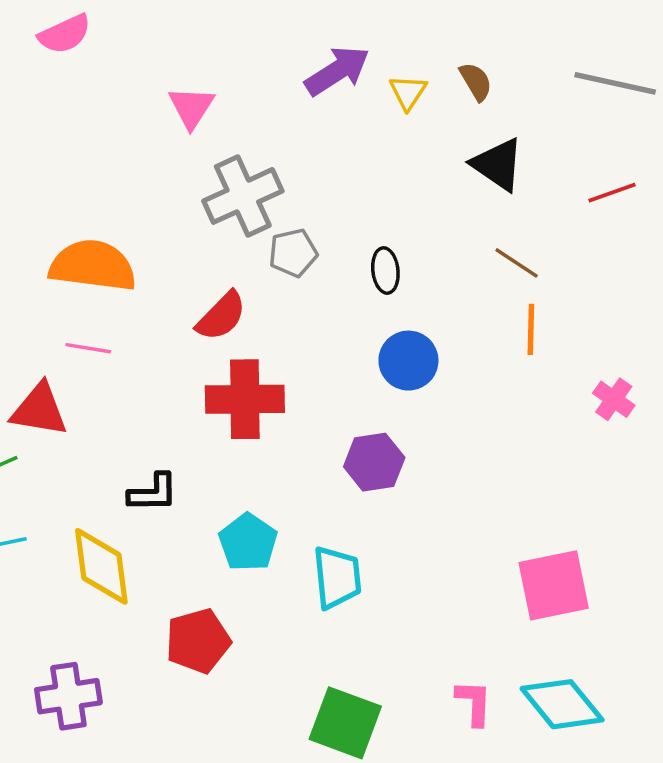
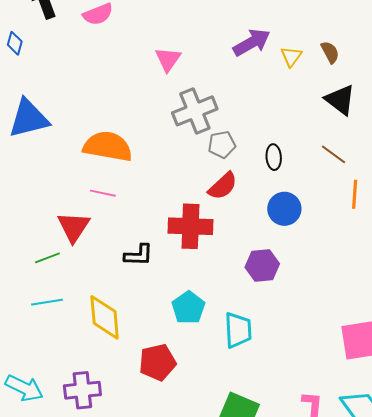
brown line: (517, 263) -> (333, 154), moved
red semicircle: (221, 316) -> (223, 186), moved
red triangle: (39, 410) -> (74, 227), turned 51
black L-shape: (153, 493) -> (139, 255), moved

